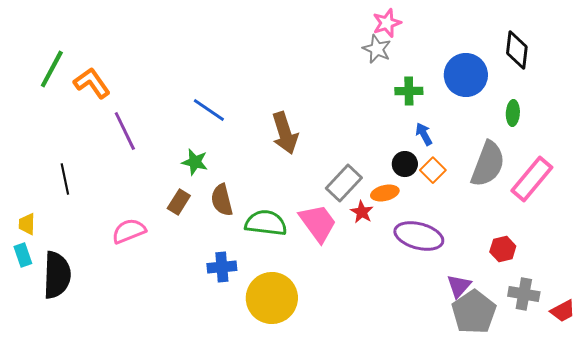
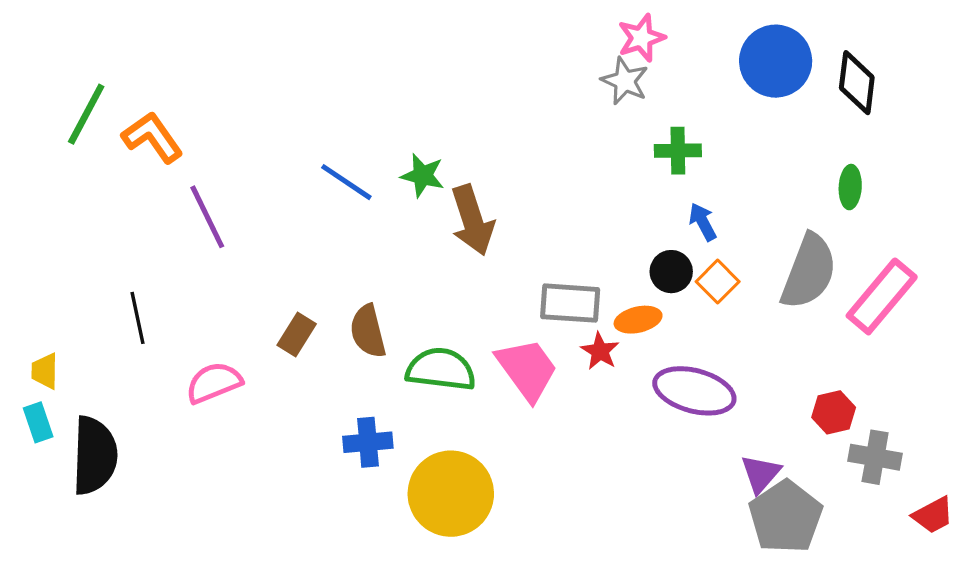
blue circle: (466, 75) -> (776, 61), moved
green star: (195, 162) -> (423, 175), moved
black line: (65, 179) -> (138, 318), moved
gray rectangle: (344, 183) -> (570, 303), turned 51
gray cross: (524, 294) -> (875, 457), moved

